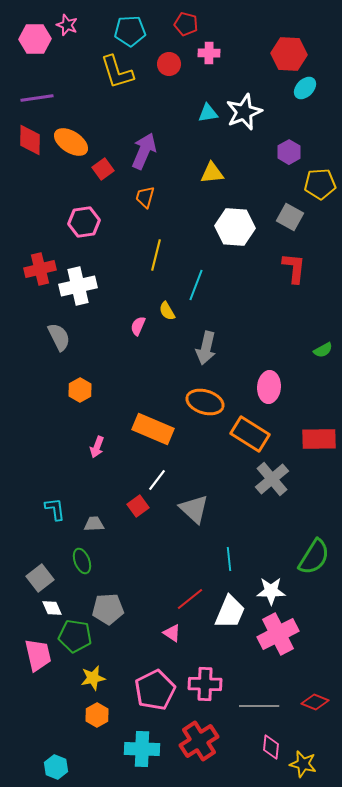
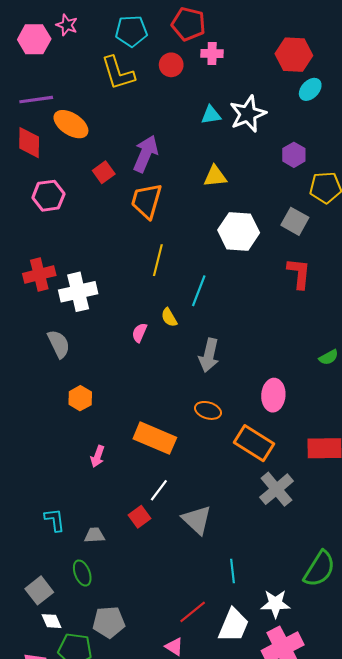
red pentagon: (186, 24) -> (189, 24), size x1.4
orange ellipse: (71, 142) -> (71, 124), moved
orange trapezoid: (145, 197) -> (147, 201), size x1.6
pink hexagon: (84, 222) -> (48, 196), moved
orange ellipse: (205, 402) -> (208, 410), size x0.7

